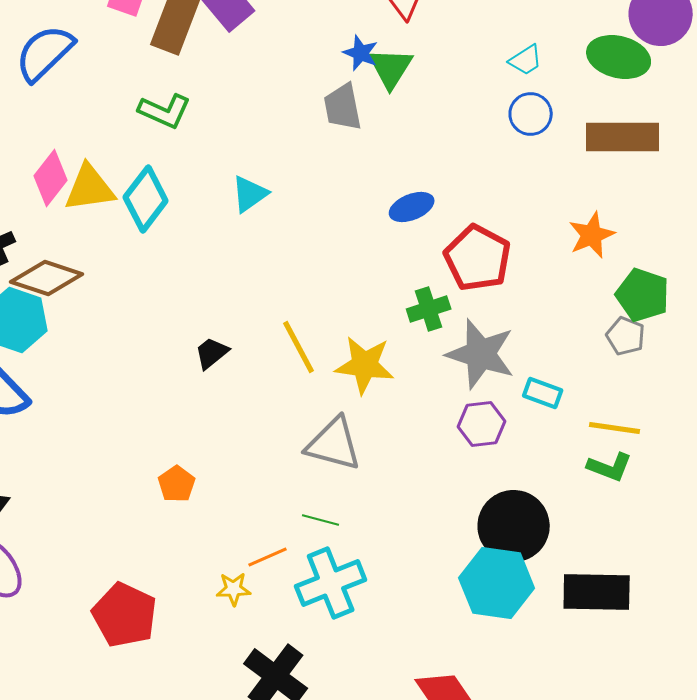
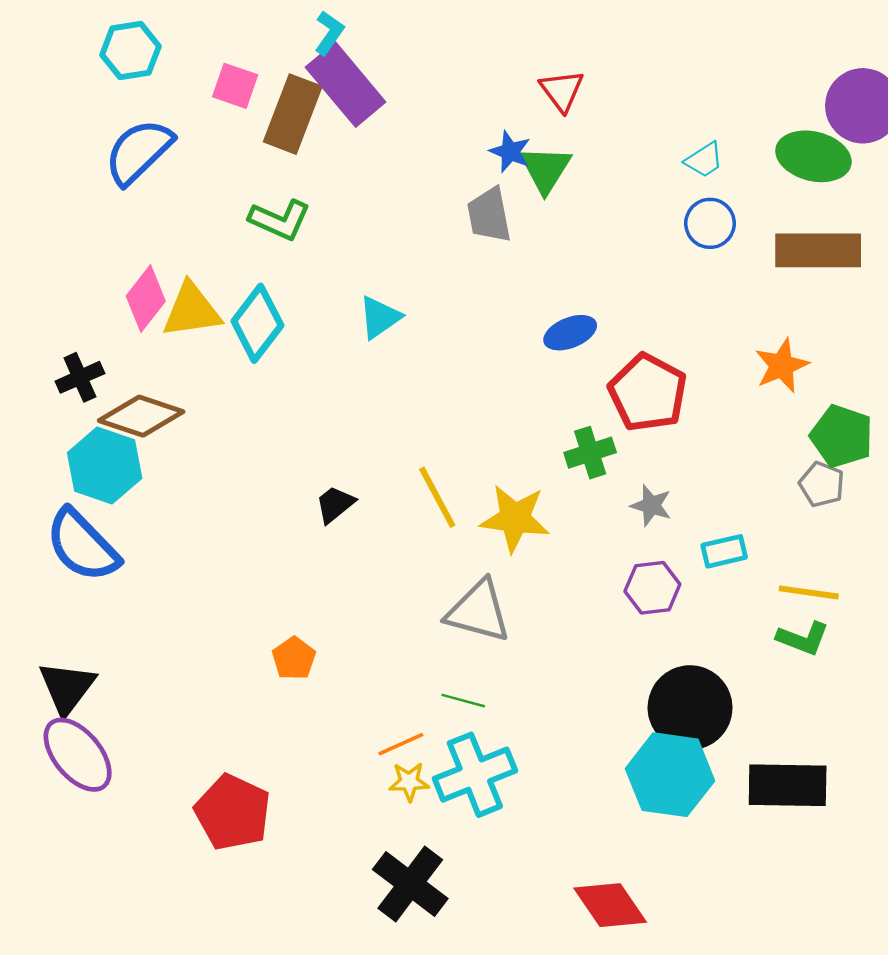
gray star: (481, 354) -> (651, 505), size x0.5
cyan rectangle: (543, 393) -> (724, 551), turned -33
yellow star: (234, 589) -> (409, 782), moved

